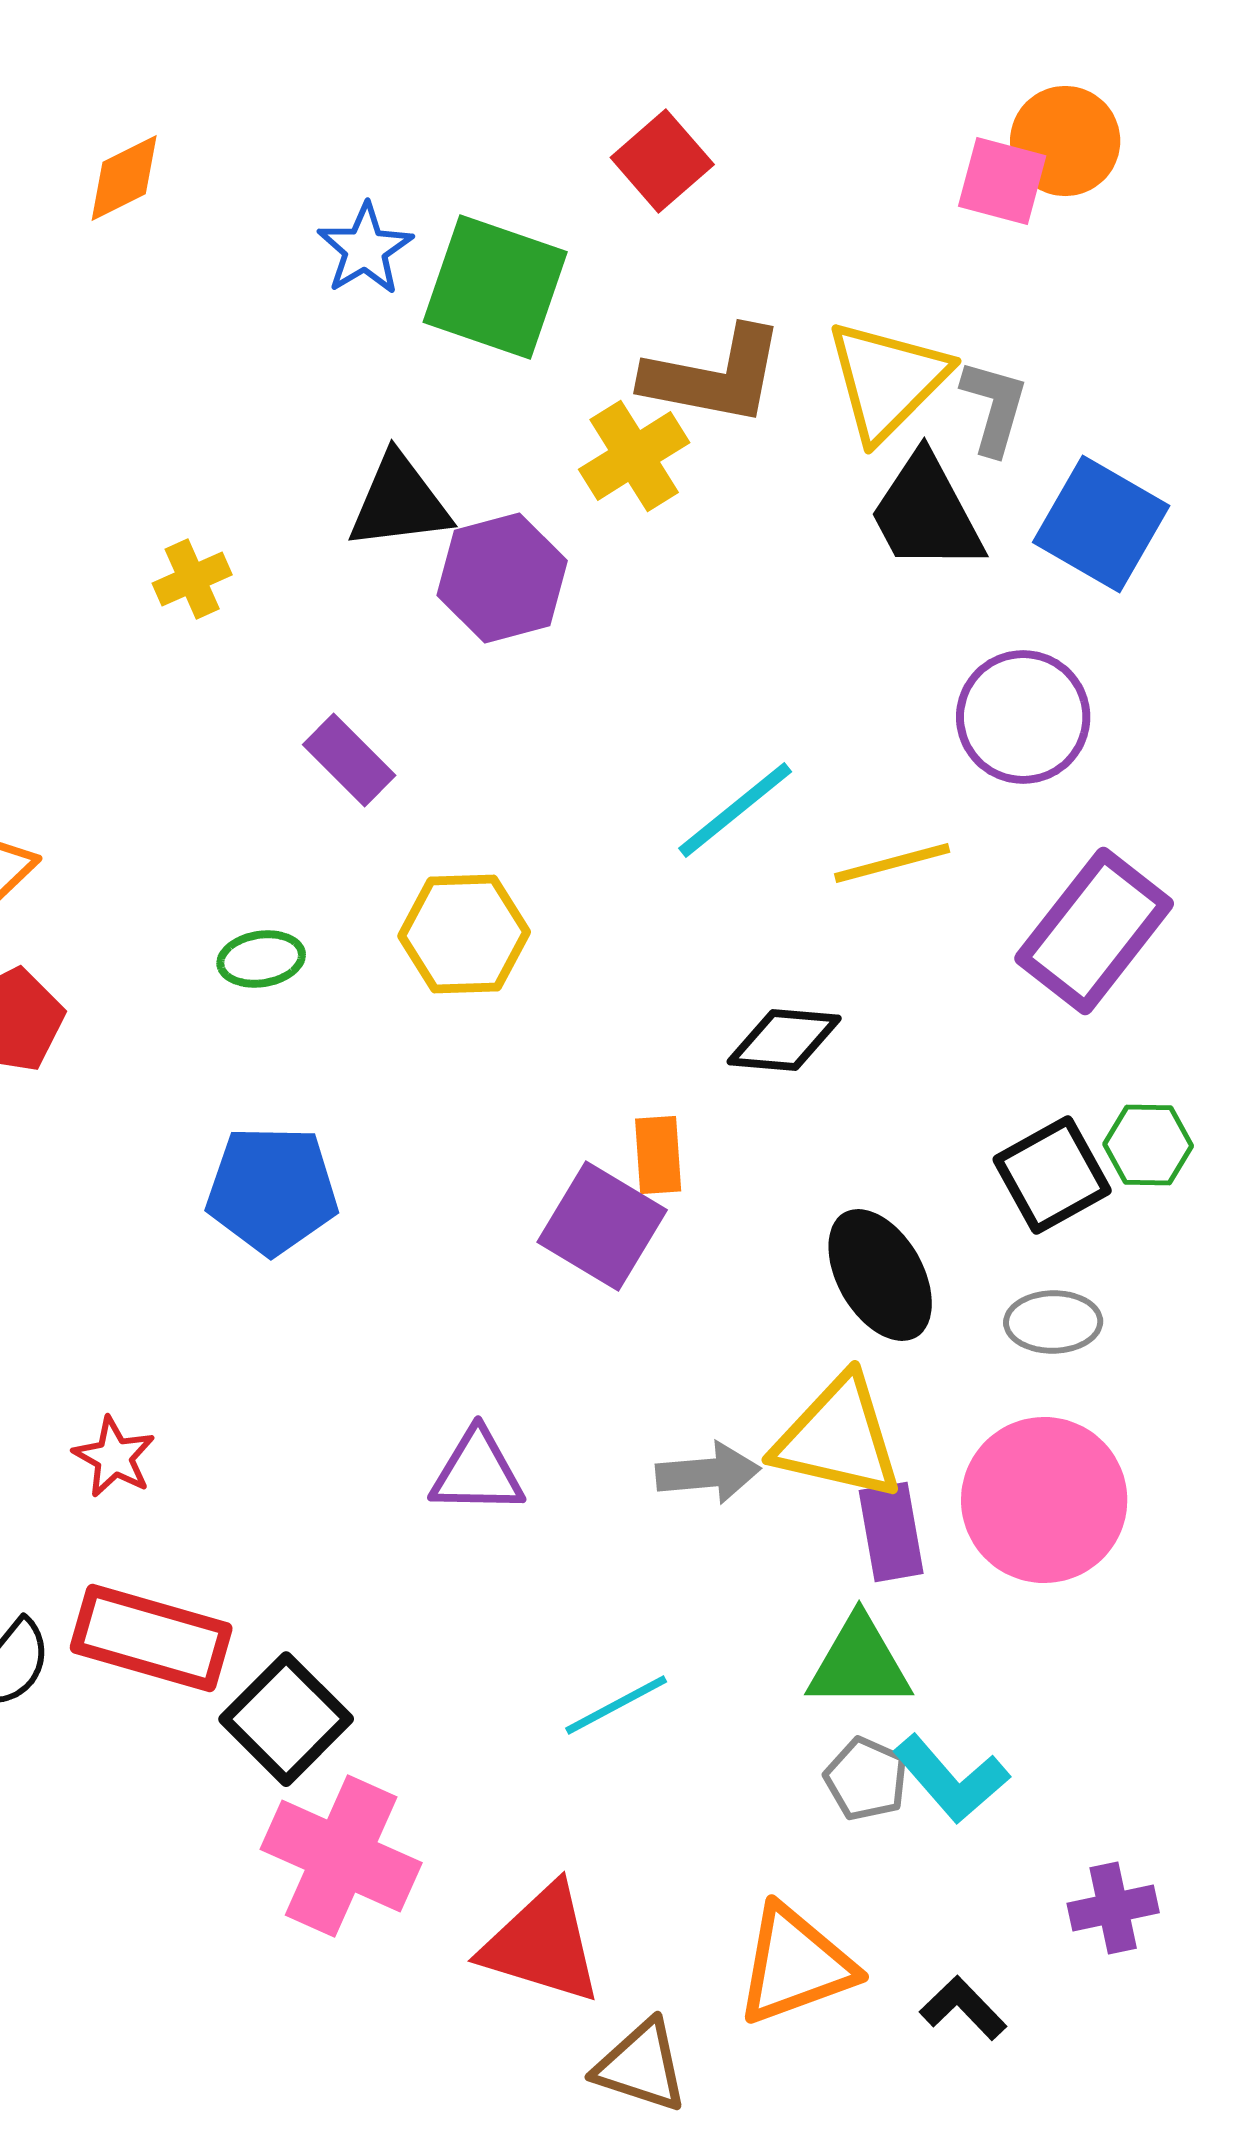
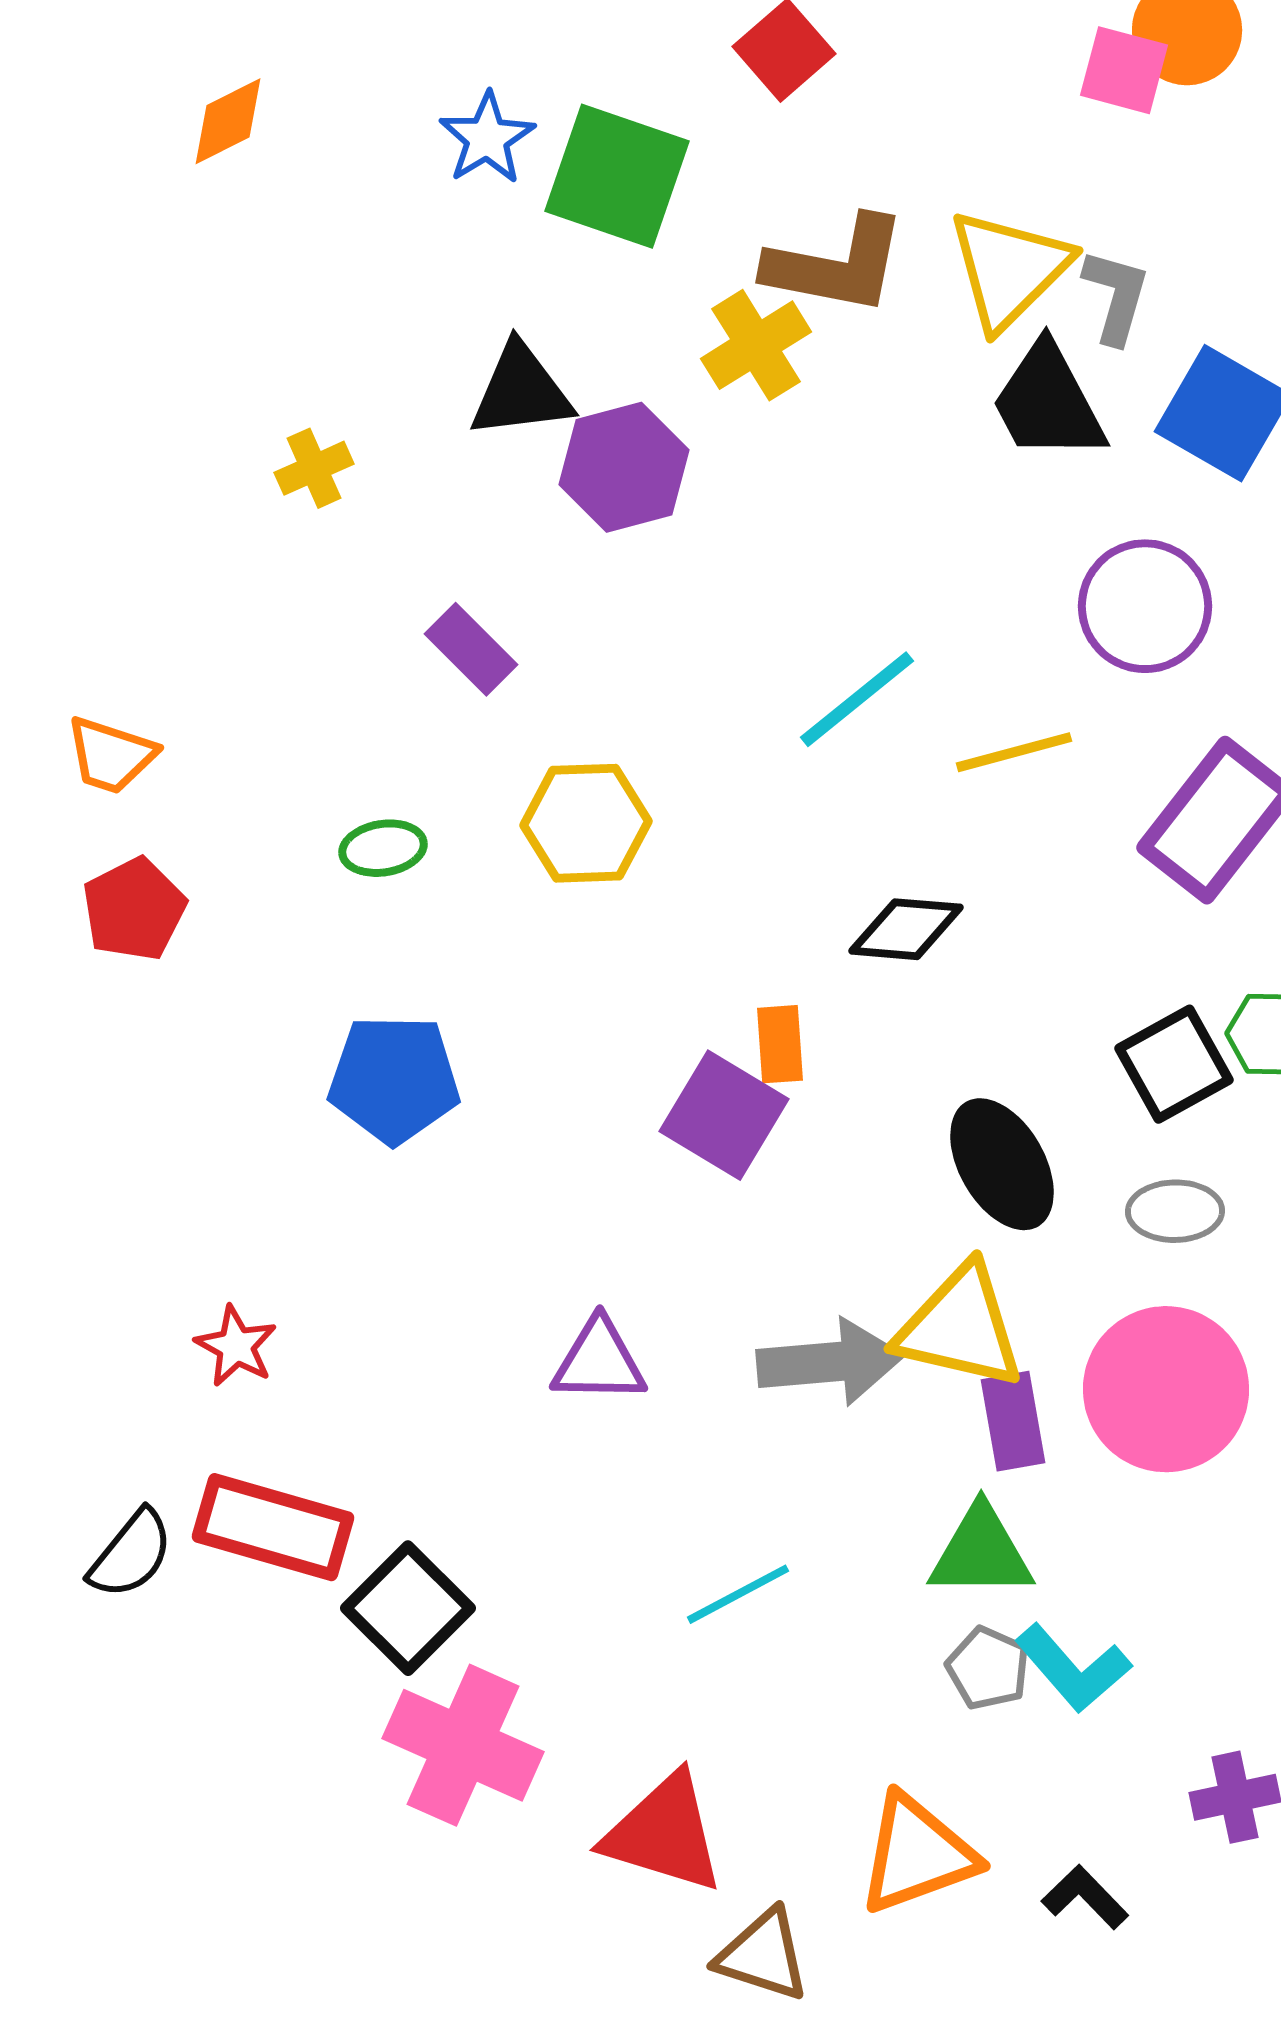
orange diamond: (124, 178) -> (228, 121), moved
gray arrow: (708, 1473) -> (830, 1362), size x1.4

